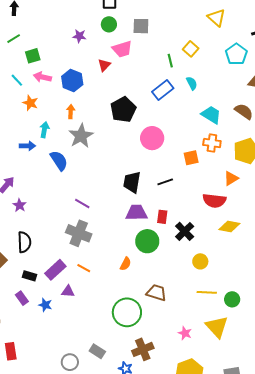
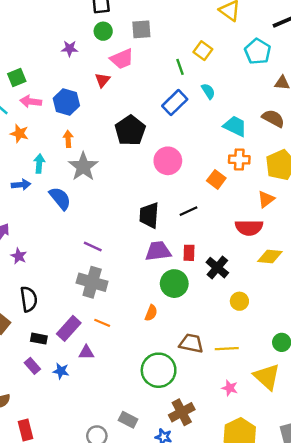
orange square: (191, 158) -> (216, 179), turned -35
yellow line: (207, 292) -> (227, 349), moved

